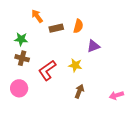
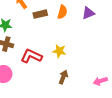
purple triangle: (93, 46) -> (88, 13), moved
red L-shape: (47, 70) -> (31, 56), turned 60

